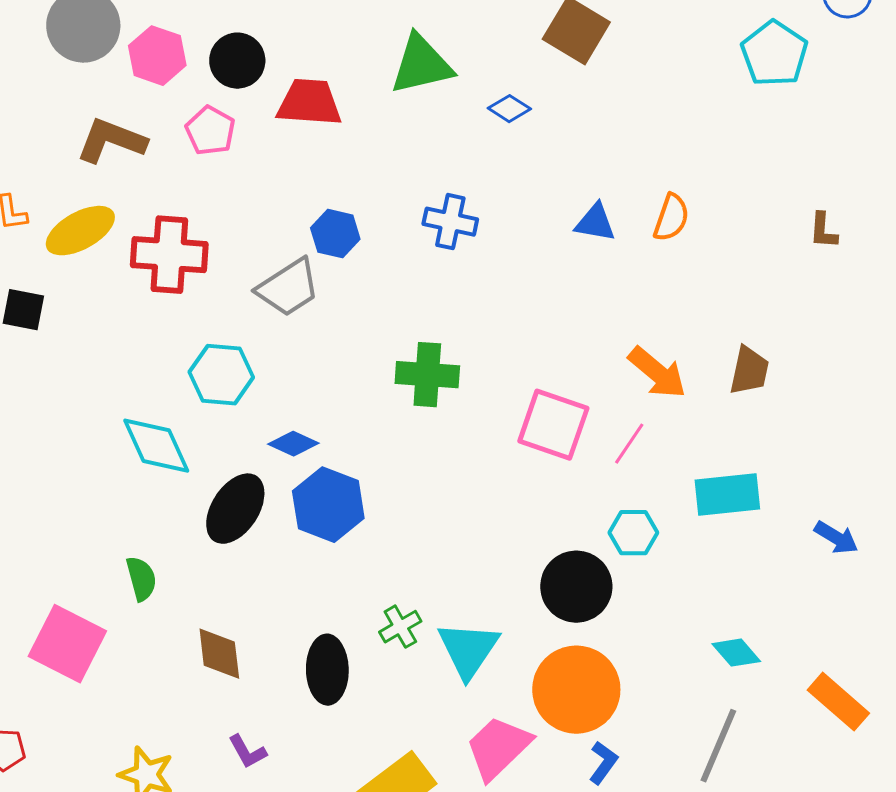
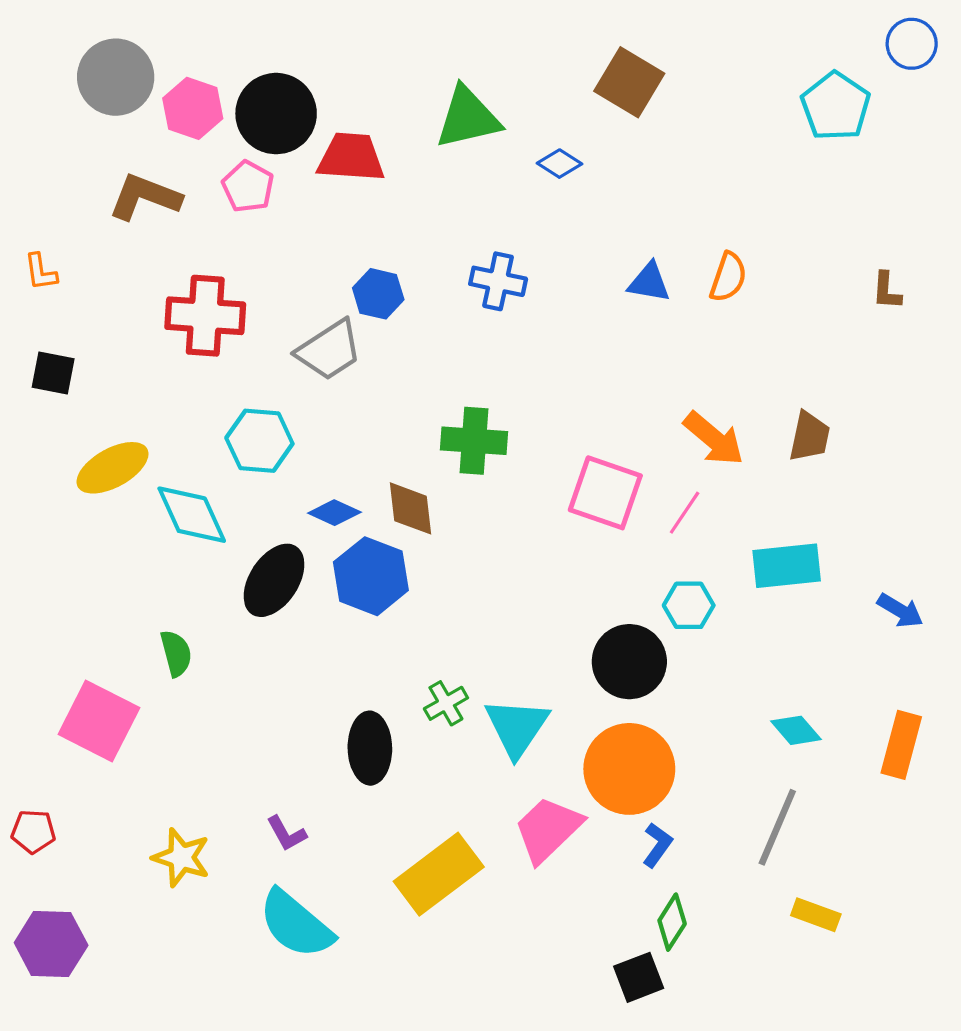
black circle: (237, 61) -> (276, 114), size x1.4
yellow ellipse: (80, 231) -> (113, 468), moved
brown diamond: (219, 654) -> (411, 508), moved
orange rectangle: (838, 702) -> (901, 745), moved, turned 64

